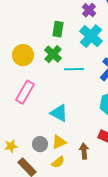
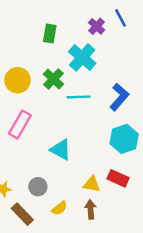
green rectangle: (58, 29) -> (50, 34), moved
cyan cross: (91, 36) -> (82, 57), moved
yellow triangle: (59, 142) -> (92, 184), moved, turned 35
brown arrow: (84, 151) -> (91, 209), moved

